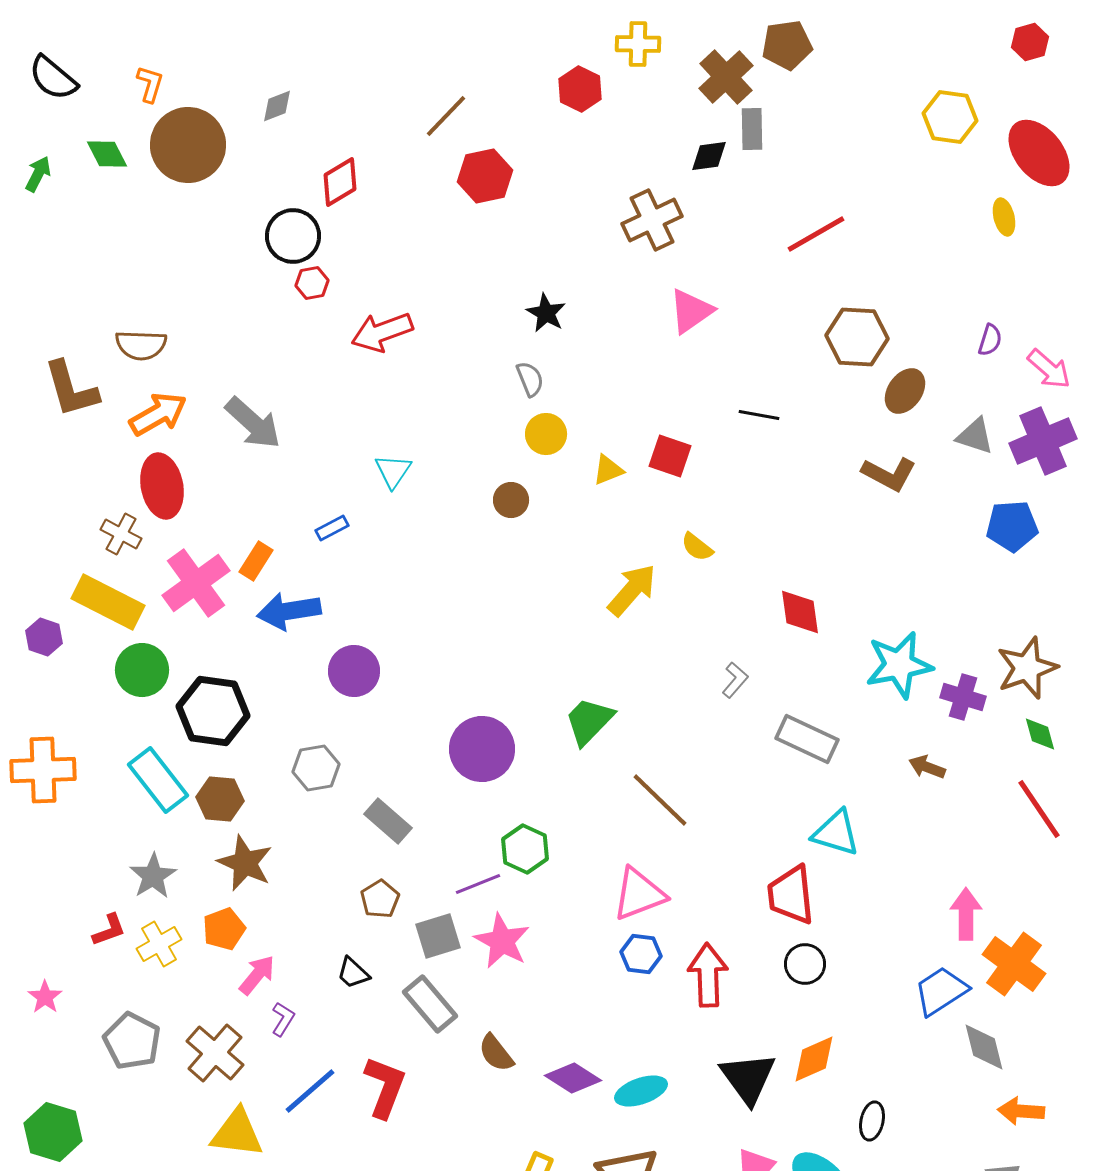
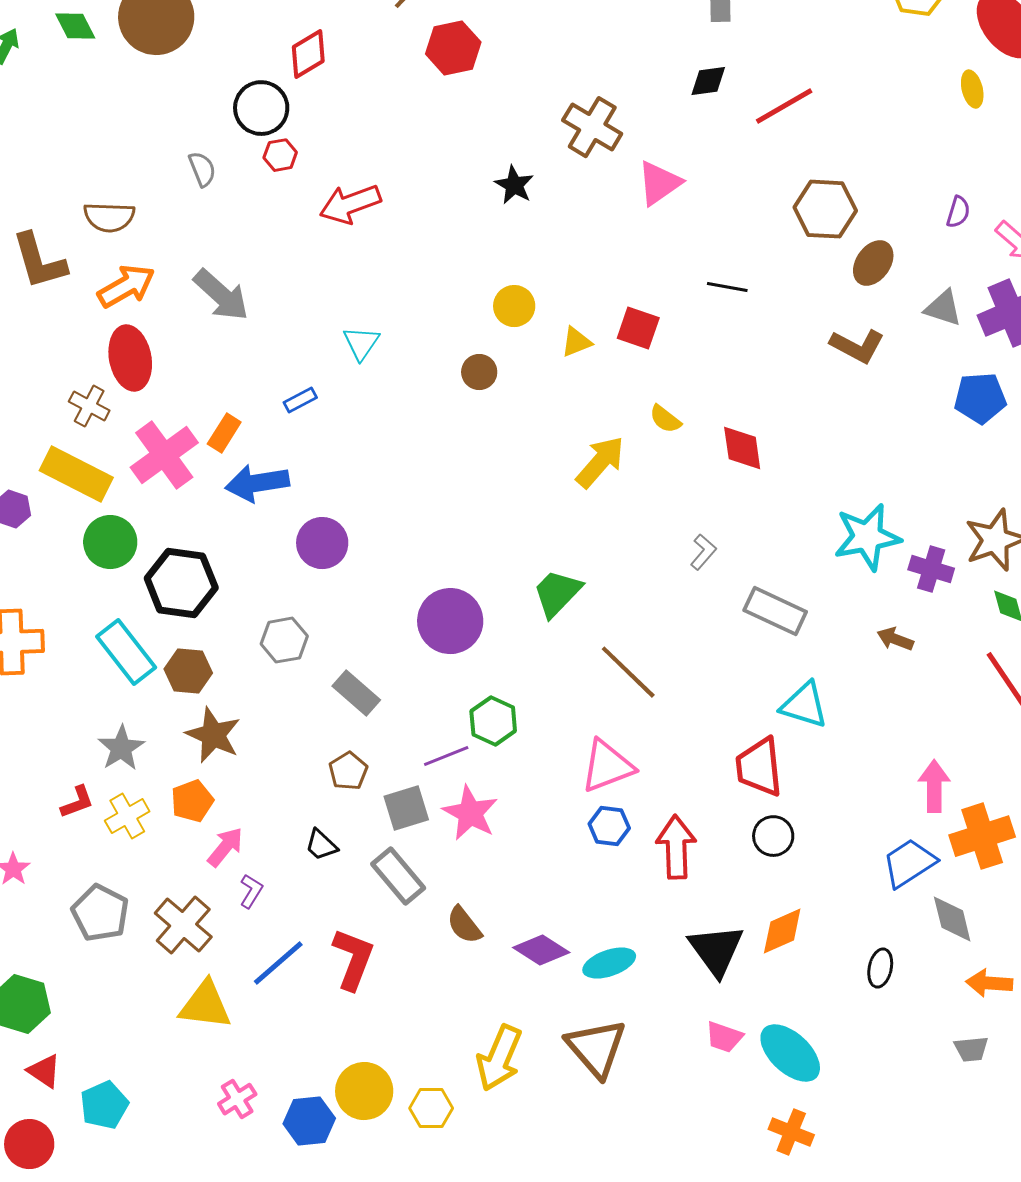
black diamond: (709, 156) -> (708, 81), moved
brown cross: (652, 220) -> (592, 127), moved, turned -34
gray semicircle: (530, 379) -> (202, 169), moved
red diamond: (800, 612) -> (742, 448), moved
orange cross: (1014, 964) -> (982, 836), turned 36
black ellipse: (872, 1121) -> (880, 968), moved

